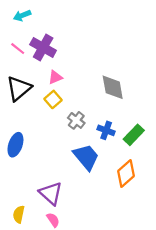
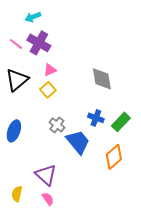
cyan arrow: (22, 15) -> (33, 17), moved
gray cross: (76, 120) -> (57, 125), moved

